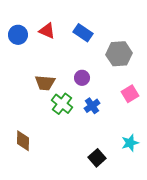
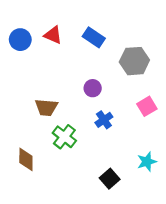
brown trapezoid: (45, 83) -> (46, 107), moved
green cross: (62, 104) -> (64, 137), moved

